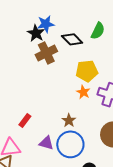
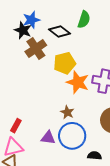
yellow pentagon: (87, 71) -> (65, 63), moved
orange star: (83, 92) -> (78, 82), size x1.6
red rectangle: (25, 120) -> (16, 126), moved

